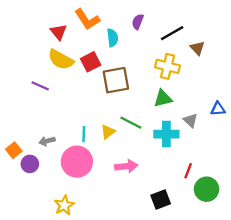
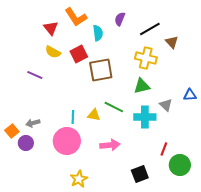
yellow semicircle: (61, 60) -> (53, 52), size x0.7
yellow triangle: (108, 132) -> (94, 115), turned 48
gray arrow: (47, 141) -> (33, 123), moved
yellow star: (64, 205) -> (79, 179), moved

